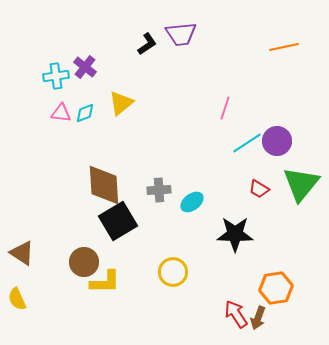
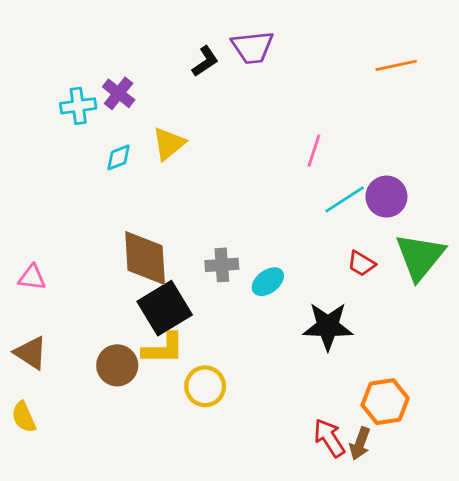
pink triangle: (61, 113) -> (32, 277), moved
yellow circle: (173, 272) -> (205, 386), moved
yellow L-shape: (105, 282) -> (163, 349), moved

